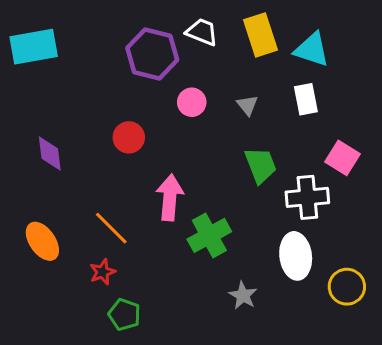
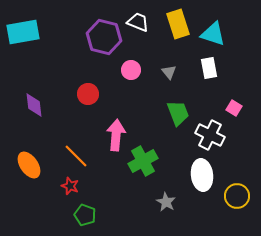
pink square: (342, 158) -> (234, 108), size x0.7
white cross: (307, 197) -> (210, 135), turned 32
red star: (102, 272) -> (70, 186), turned -30

